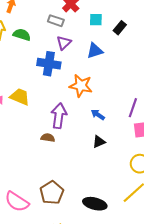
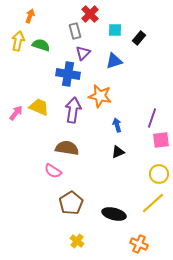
gray rectangle: (56, 21) -> (75, 31), turned 56
blue arrow: (98, 115) -> (117, 125), turned 40
purple arrow: (59, 116) -> (73, 110), moved
brown semicircle: (48, 138) -> (67, 148), size x1.6
pink semicircle: (17, 202) -> (53, 171), moved, size x0.7

